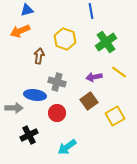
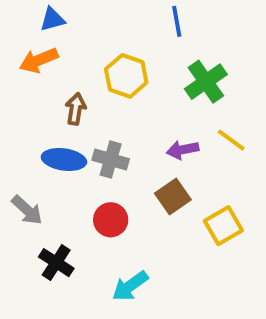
blue ellipse: (35, 95) -> (64, 160), moved
gray arrow: (14, 108) -> (27, 210), turned 42
black cross: (29, 135) -> (56, 263), turned -30

